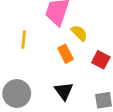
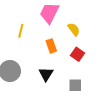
yellow semicircle: (79, 33) -> (74, 29), moved

